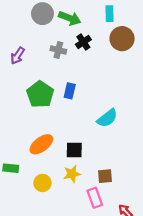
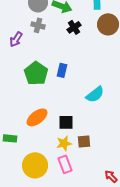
gray cross: (58, 50) -> (38, 25), moved
brown square: (105, 176) -> (84, 141), moved
yellow circle: (42, 183) -> (35, 165), moved, size x1.6
pink rectangle: (95, 198) -> (65, 164), moved

